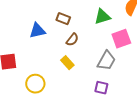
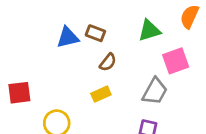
blue triangle: (37, 31) -> (68, 37), moved
yellow rectangle: (67, 63) -> (101, 94), turned -72

